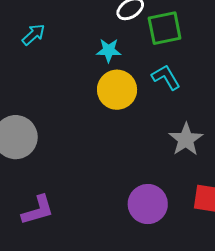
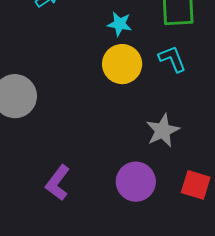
gray star: (186, 139) -> (163, 131), moved
purple L-shape: (38, 210) -> (58, 183), moved, turned 135

